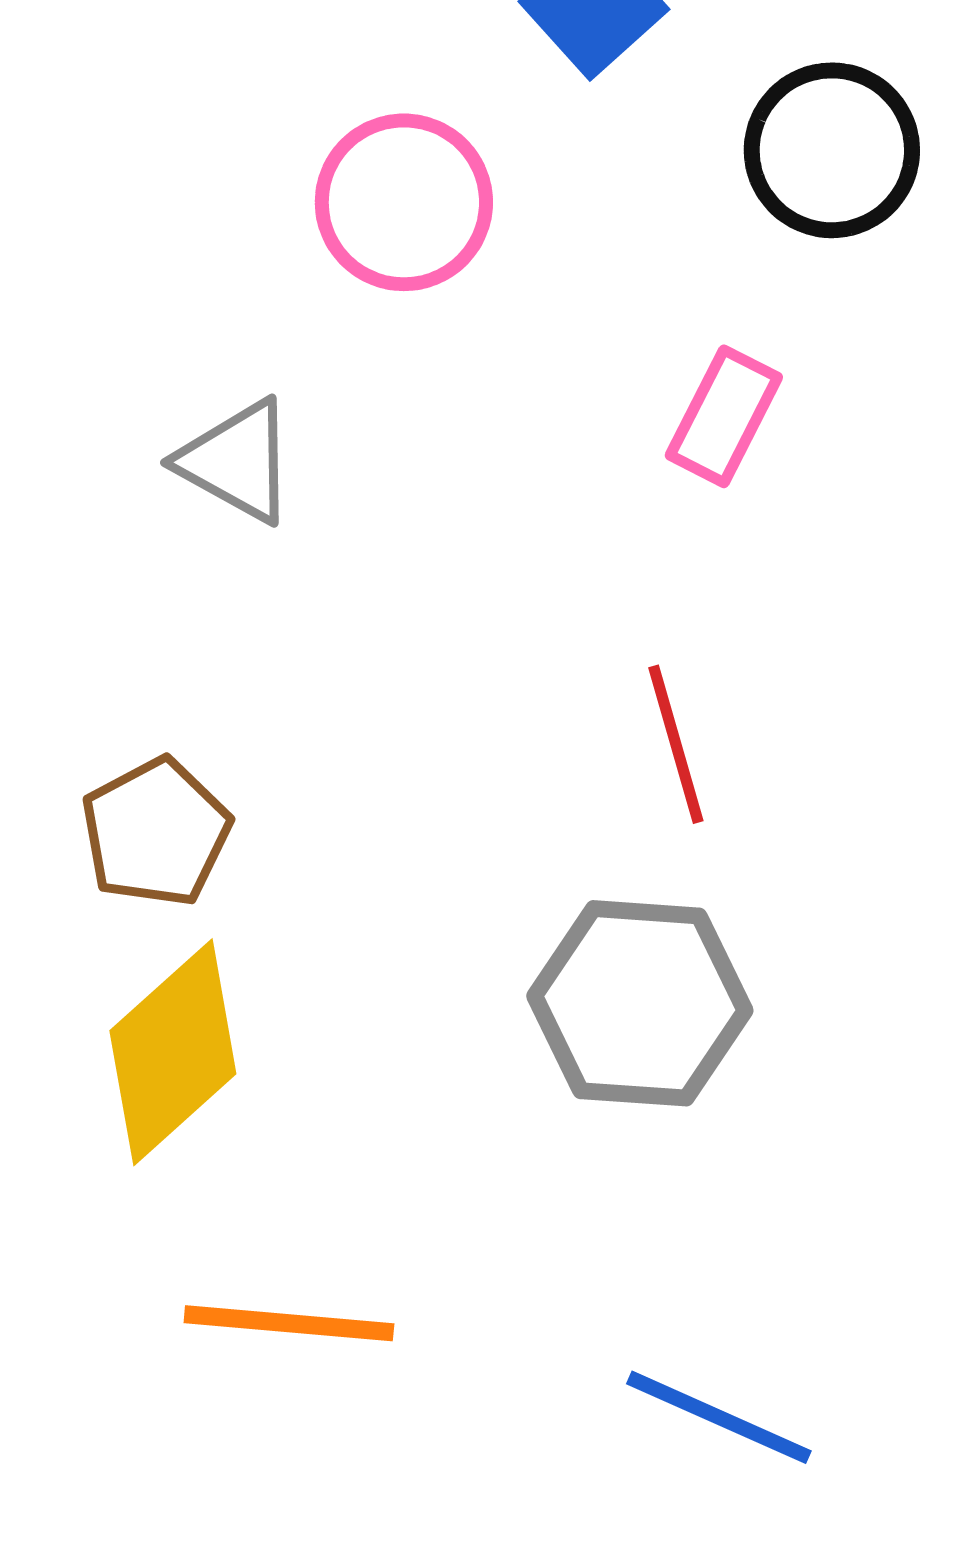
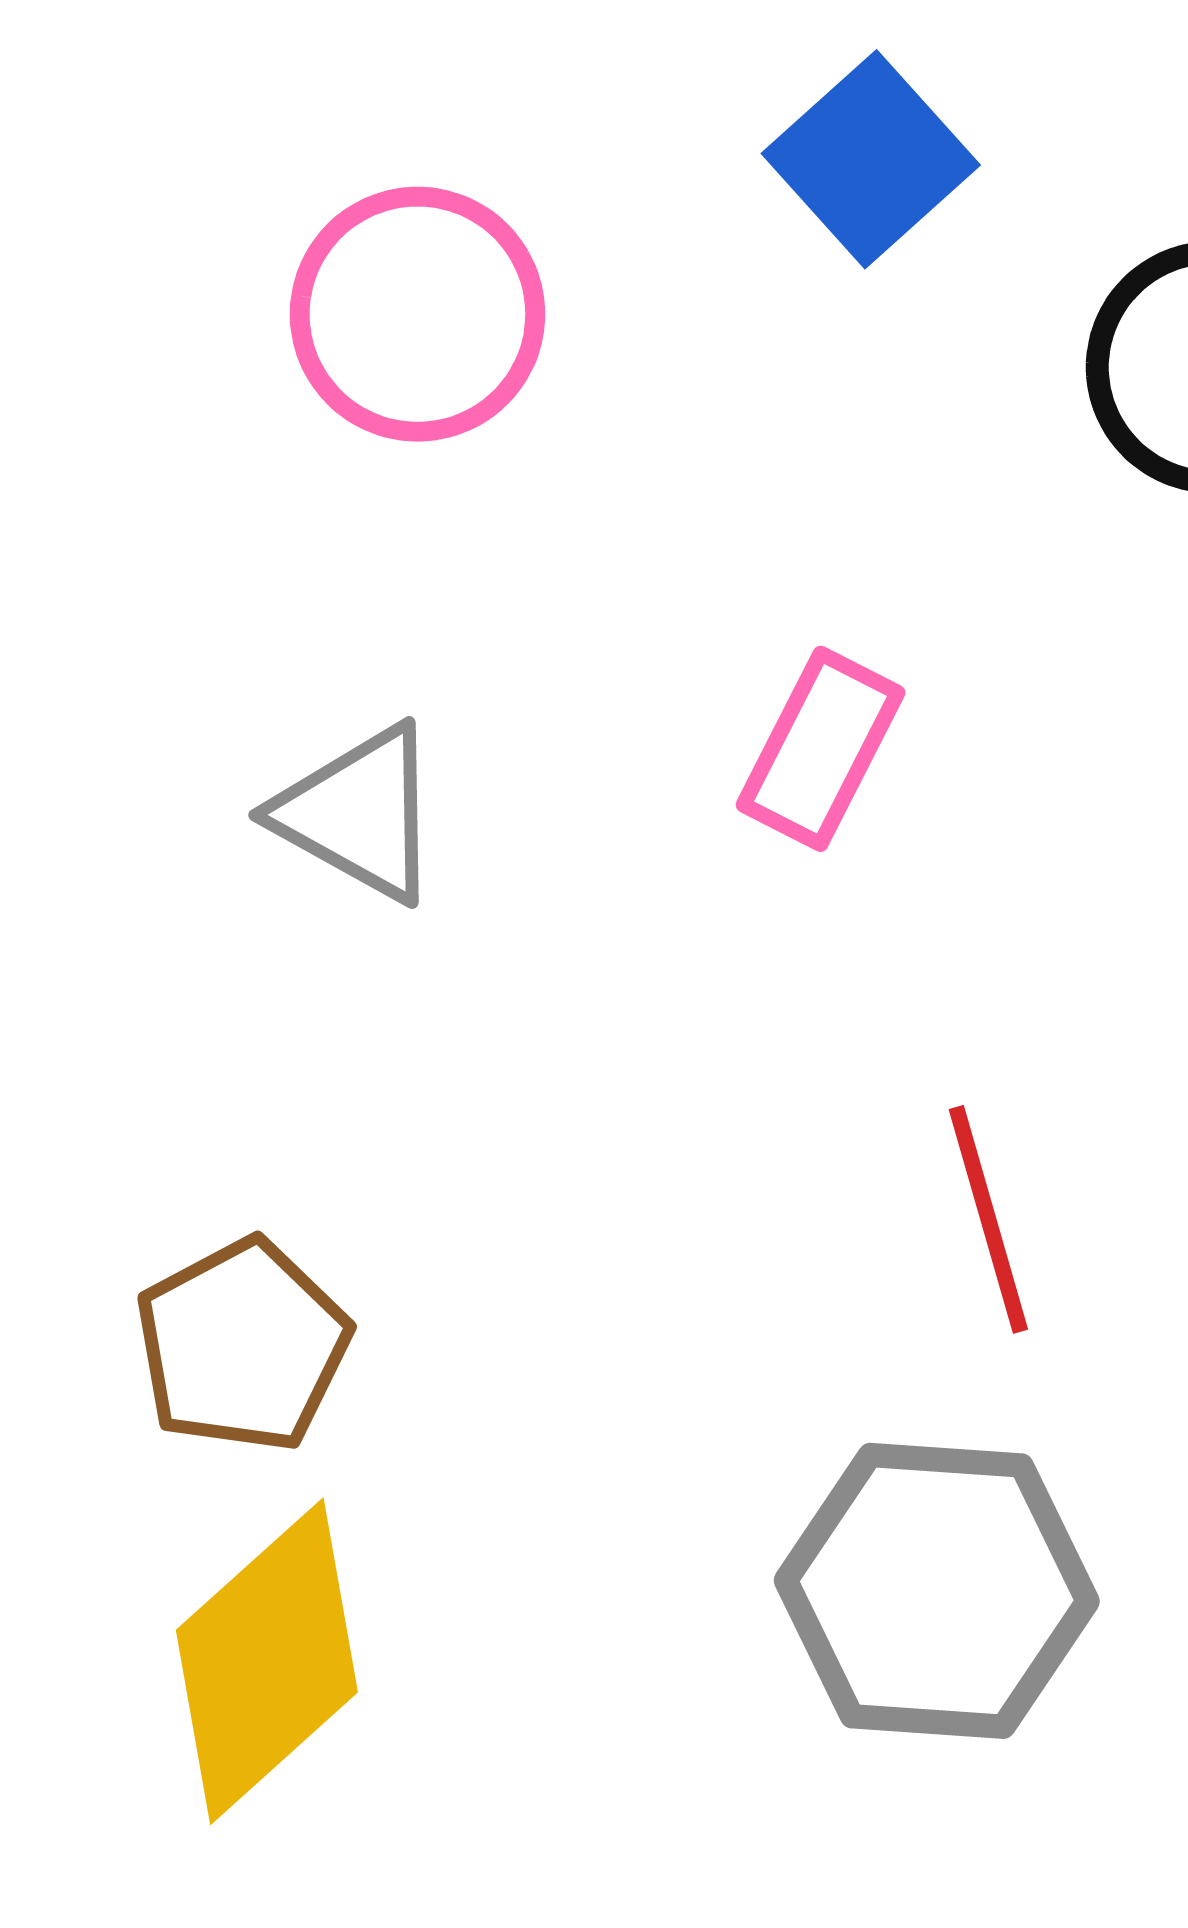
pink circle: (404, 202) -> (417, 314), moved
pink rectangle: (724, 416) -> (821, 749), moved

